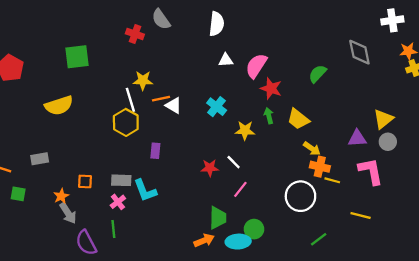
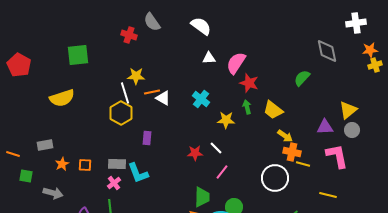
white semicircle: (217, 24) -> (201, 26), turned -60
green semicircle: (318, 74) -> (302, 78), moved
orange star: (61, 196) -> (62, 164), moved
gray arrow: (68, 213) -> (53, 193), moved, turned -42

